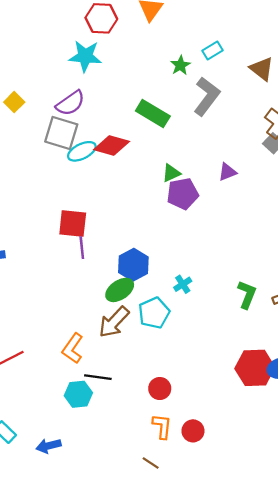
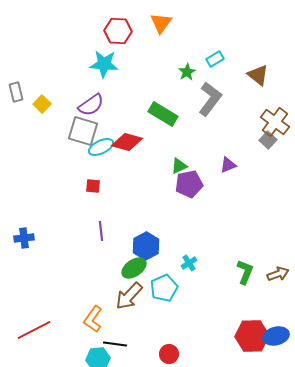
red square: (73, 224) -> (93, 186), moved, size x0.6

